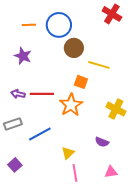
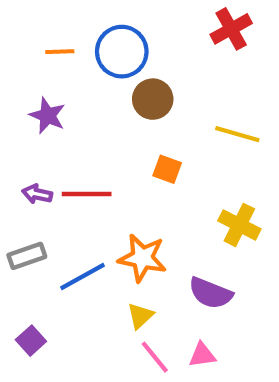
red cross: (112, 14) -> (231, 29), turned 30
yellow line: (99, 65) -> (237, 134), moved
orange star: (71, 105) -> (142, 258), moved, turned -30
purple semicircle: (102, 142) -> (210, 293), size x1.5
pink triangle: (111, 172) -> (202, 355), moved
pink line: (75, 173) -> (155, 357), turned -30

